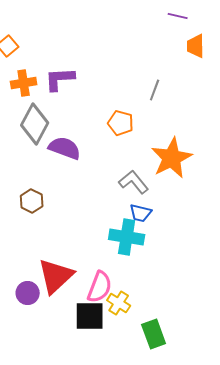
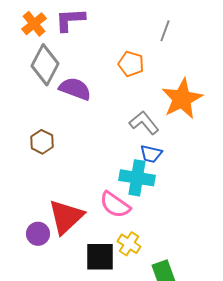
orange cross: (24, 83) -> (34, 24), turned -30
pink semicircle: (100, 287) -> (115, 205), moved, turned 104

